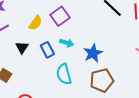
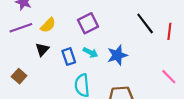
yellow semicircle: (35, 23) -> (48, 25), moved
blue star: (93, 53) -> (117, 55), moved

